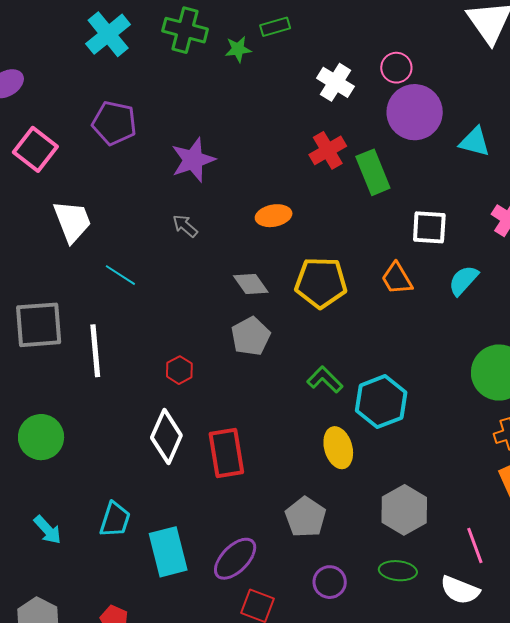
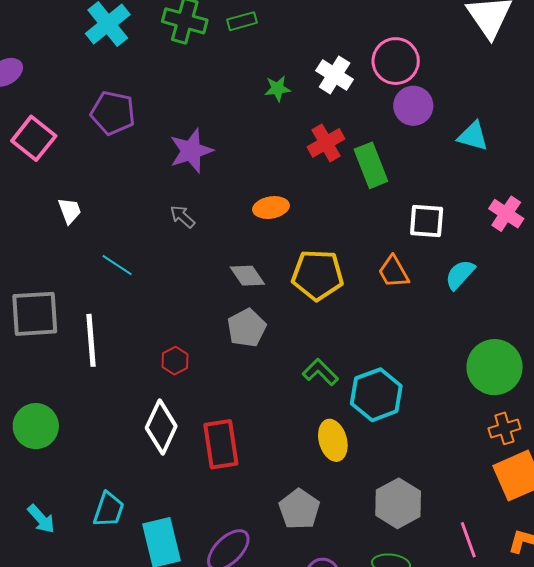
green rectangle: (275, 27) -> (242, 21), moved
green star: (238, 49) -> (277, 89), moved
pink circle: (396, 68) -> (396, 61), size x1.5
purple circle: (415, 112) -> (413, 106), size x0.7
white trapezoid: (72, 221) -> (70, 211), size x0.6

